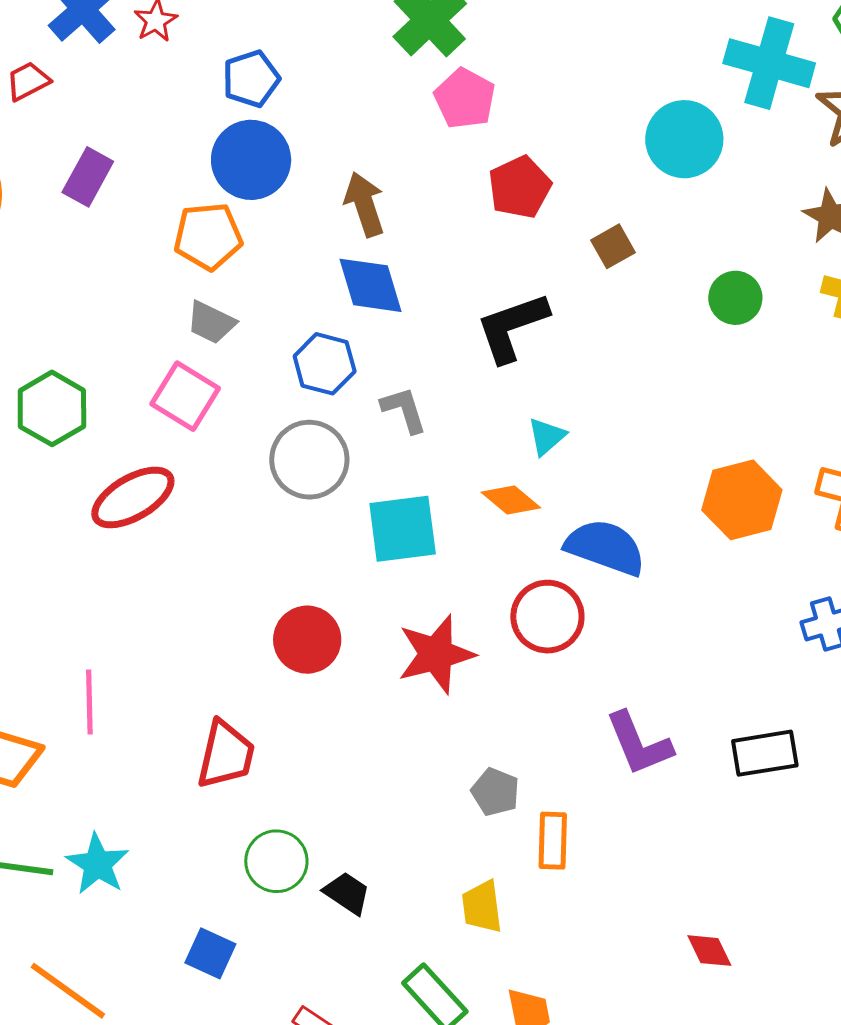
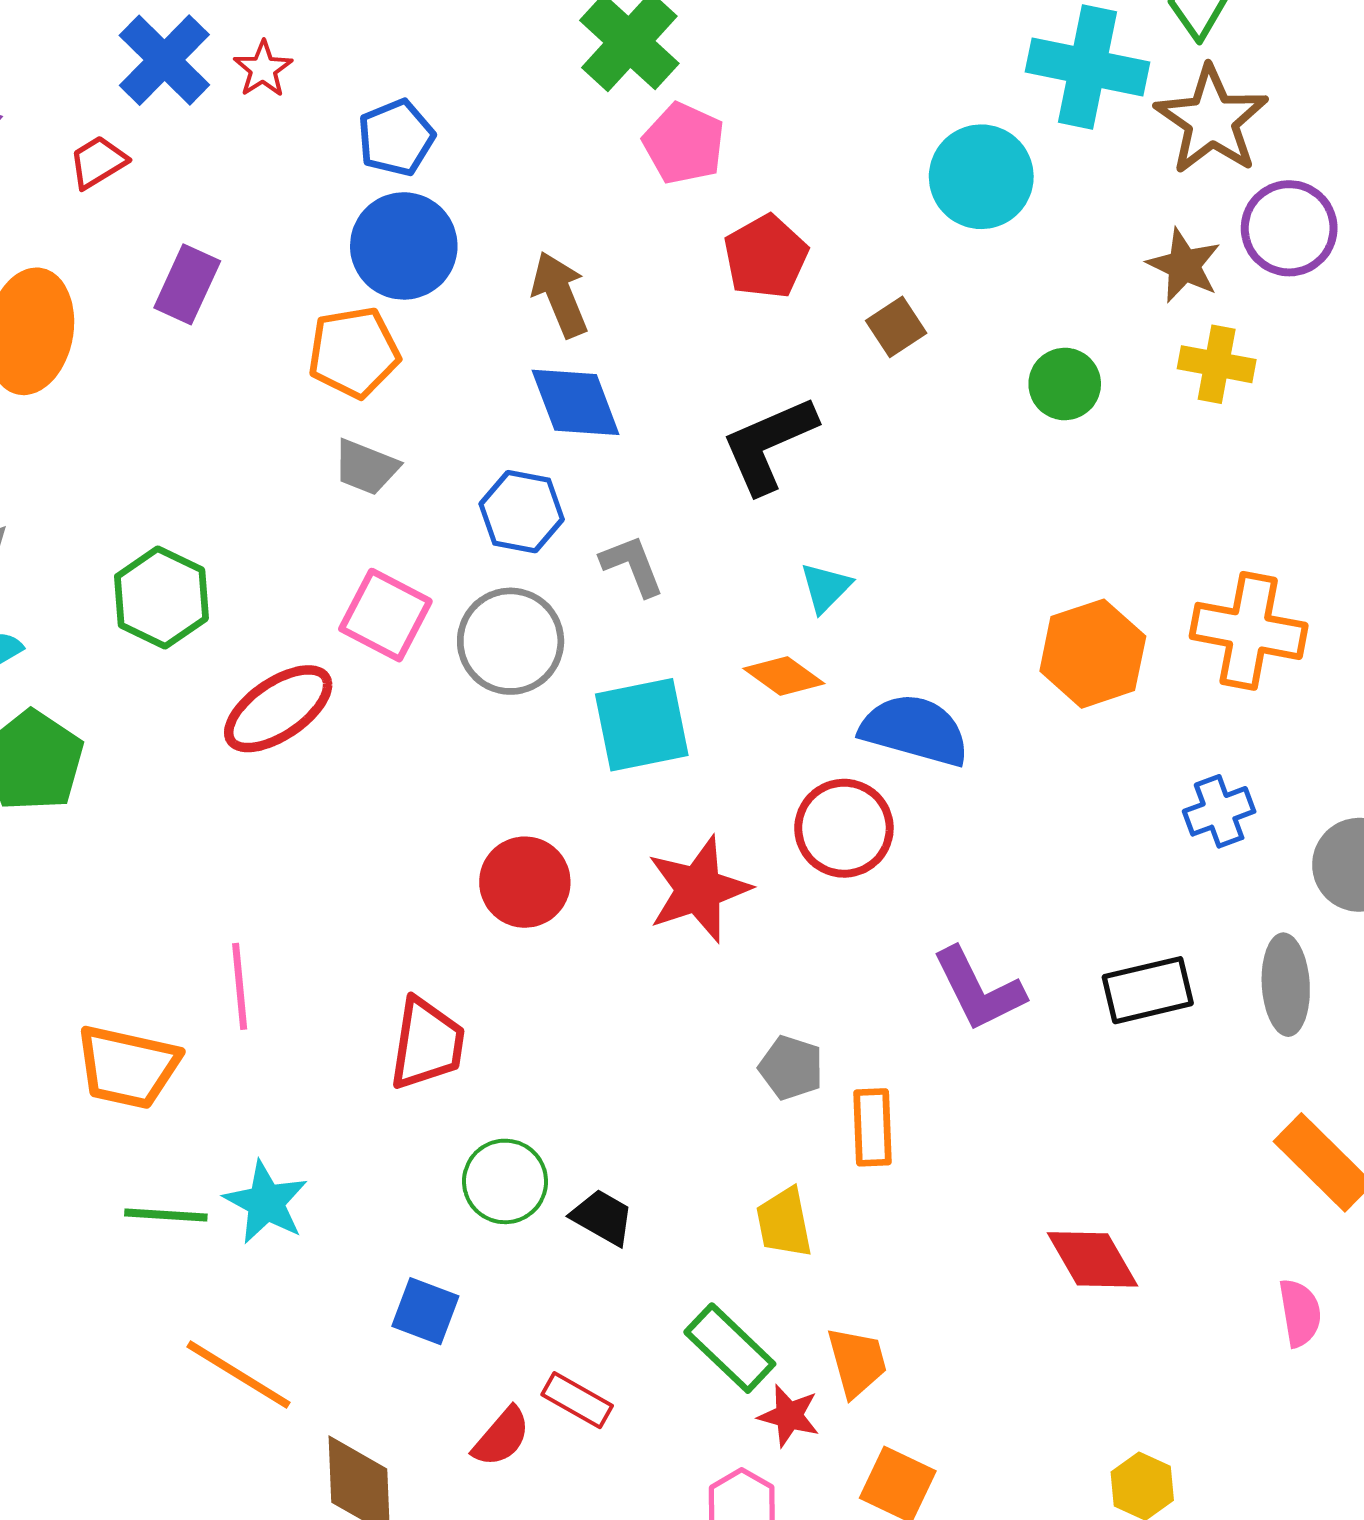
pink square: (185, 396) -> (385, 615), moved
red diamond: (709, 951) -> (1093, 1259), size x1.5

